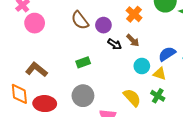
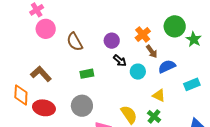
brown semicircle: (80, 20) -> (75, 42), moved
brown arrow: (133, 40) -> (152, 51), moved
blue semicircle: (167, 54) -> (167, 66), moved
cyan circle: (142, 66) -> (138, 72), moved

